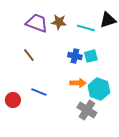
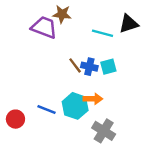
brown star: (59, 22) -> (62, 14), moved
brown line: (29, 55) -> (75, 65), moved
cyan hexagon: (99, 89) -> (75, 106), moved

